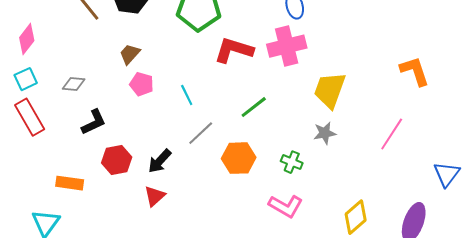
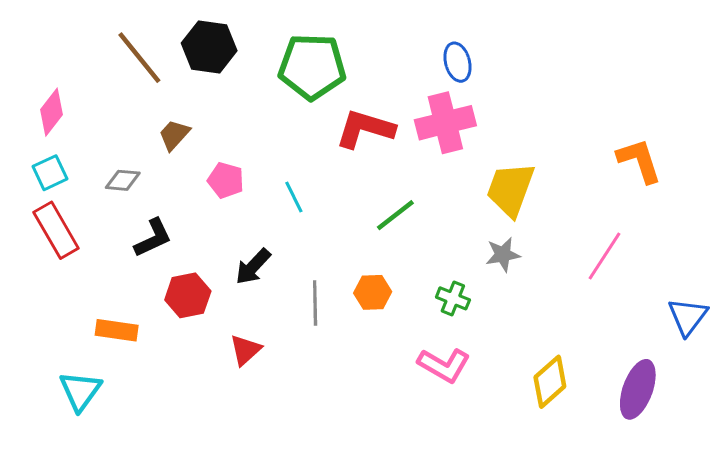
brown trapezoid: (130, 54) -> (174, 135), moved
gray line: (201, 133) -> (315, 303), moved, turned -48
orange hexagon: (239, 158) -> (373, 292), size x0.7
black arrow: (160, 161) -> (253, 267), moved

